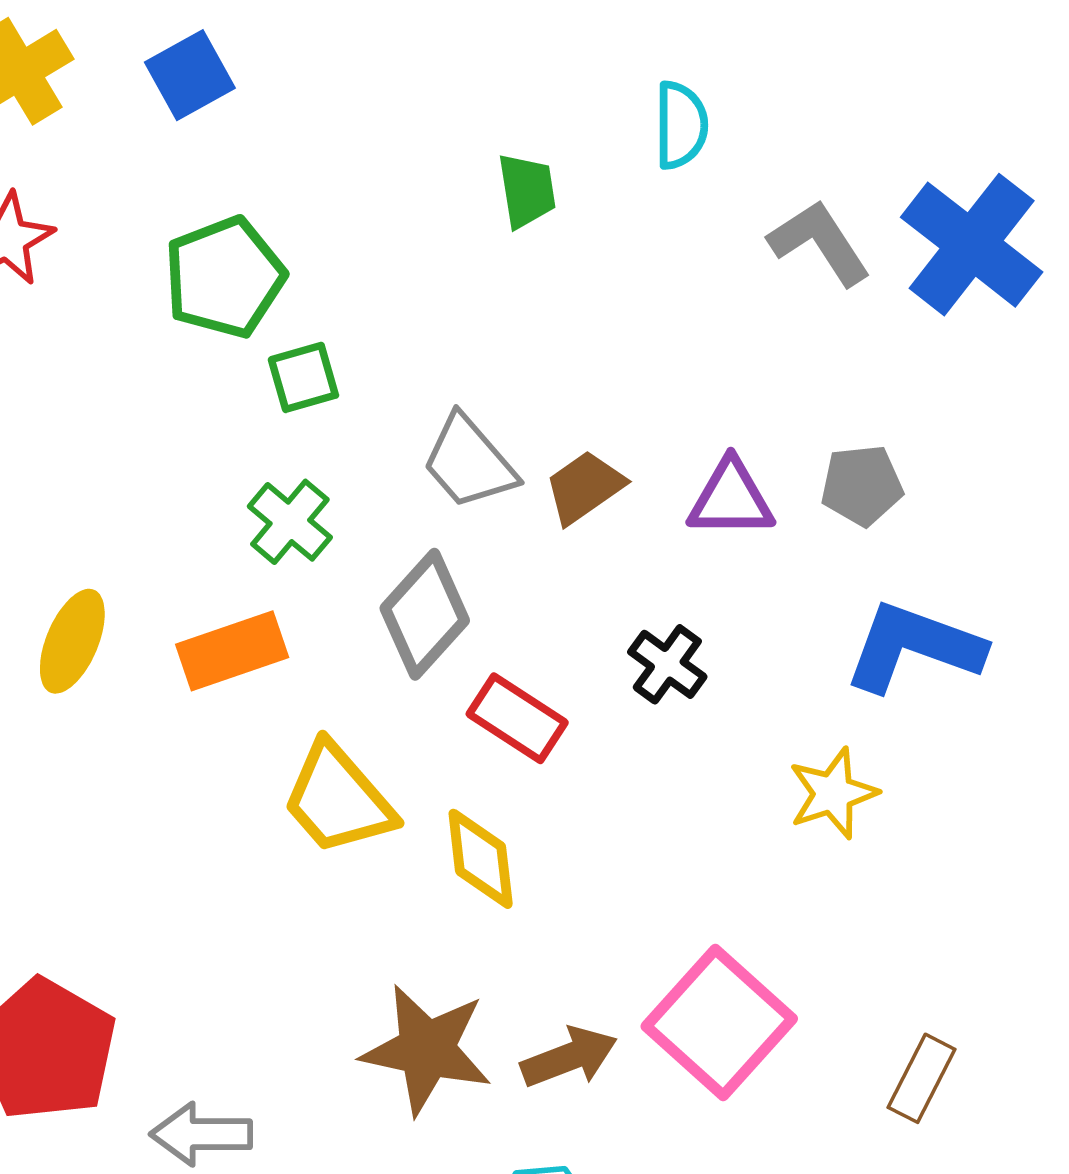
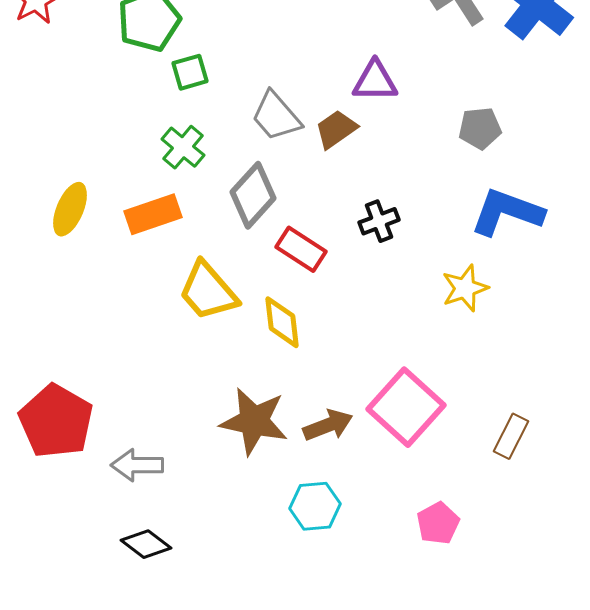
purple triangle: (731, 499) -> (375, 81), moved
black cross: (667, 664) -> (379, 221), turned 33

